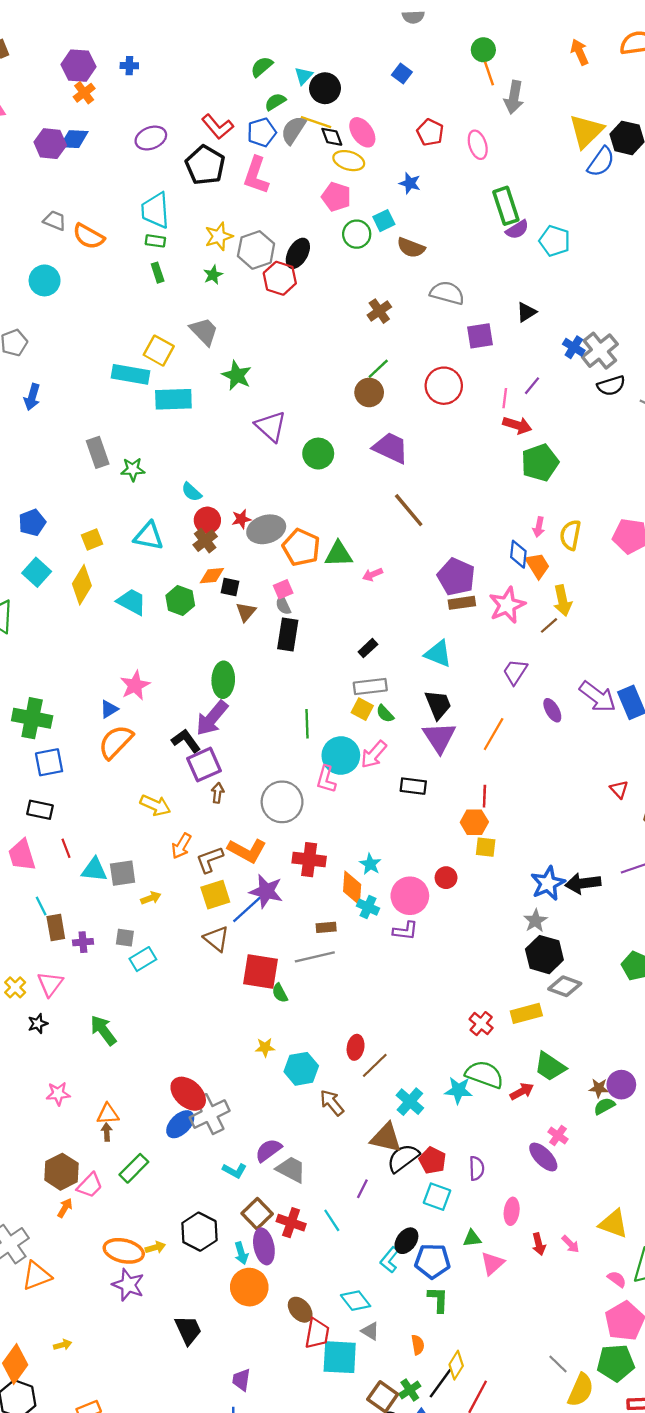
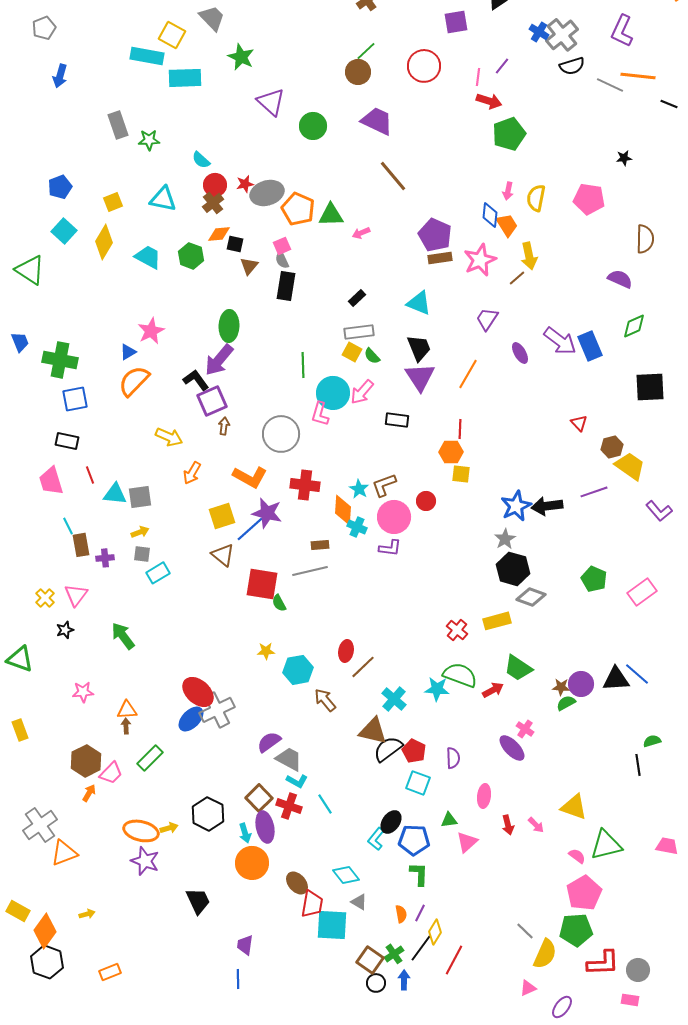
brown L-shape: (210, 860) -> (384, 485), moved
yellow arrow: (151, 898) -> (140, 532), moved
cyan L-shape: (235, 1171) -> (297, 781), moved
purple line: (362, 1189) -> (420, 913), moved

